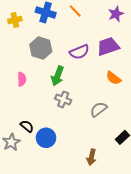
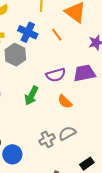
gray hexagon: (41, 48) -> (15, 55), moved
orange semicircle: (114, 78) -> (65, 102), moved
gray cross: (63, 99) -> (47, 139), moved, turned 35

